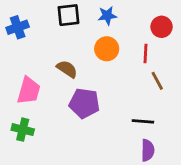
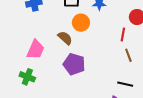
orange circle: (107, 49) -> (81, 23), moved
black line: (143, 121) -> (125, 84), moved

